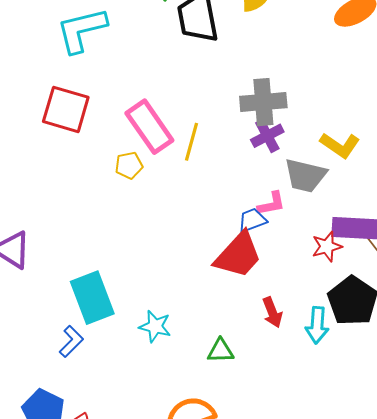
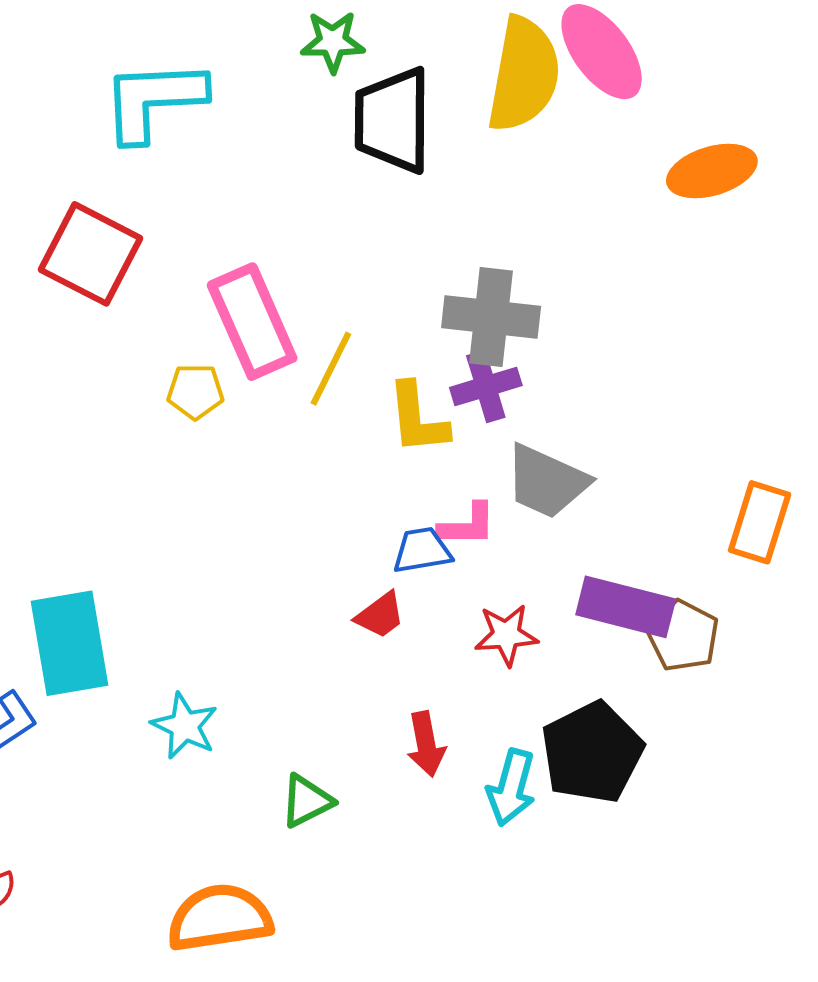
yellow L-shape: (340, 145) -> (418, 418), moved, turned 39
red star: (327, 246) -> (506, 635), moved
red trapezoid: (238, 255) -> (380, 615), size x0.5
green triangle: (220, 351) -> (307, 801), turned -36

